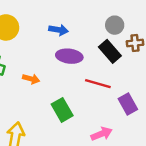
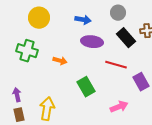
gray circle: (115, 25) -> (118, 13), moved

